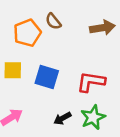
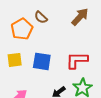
brown arrow: (102, 28) -> (80, 17), turned -30

